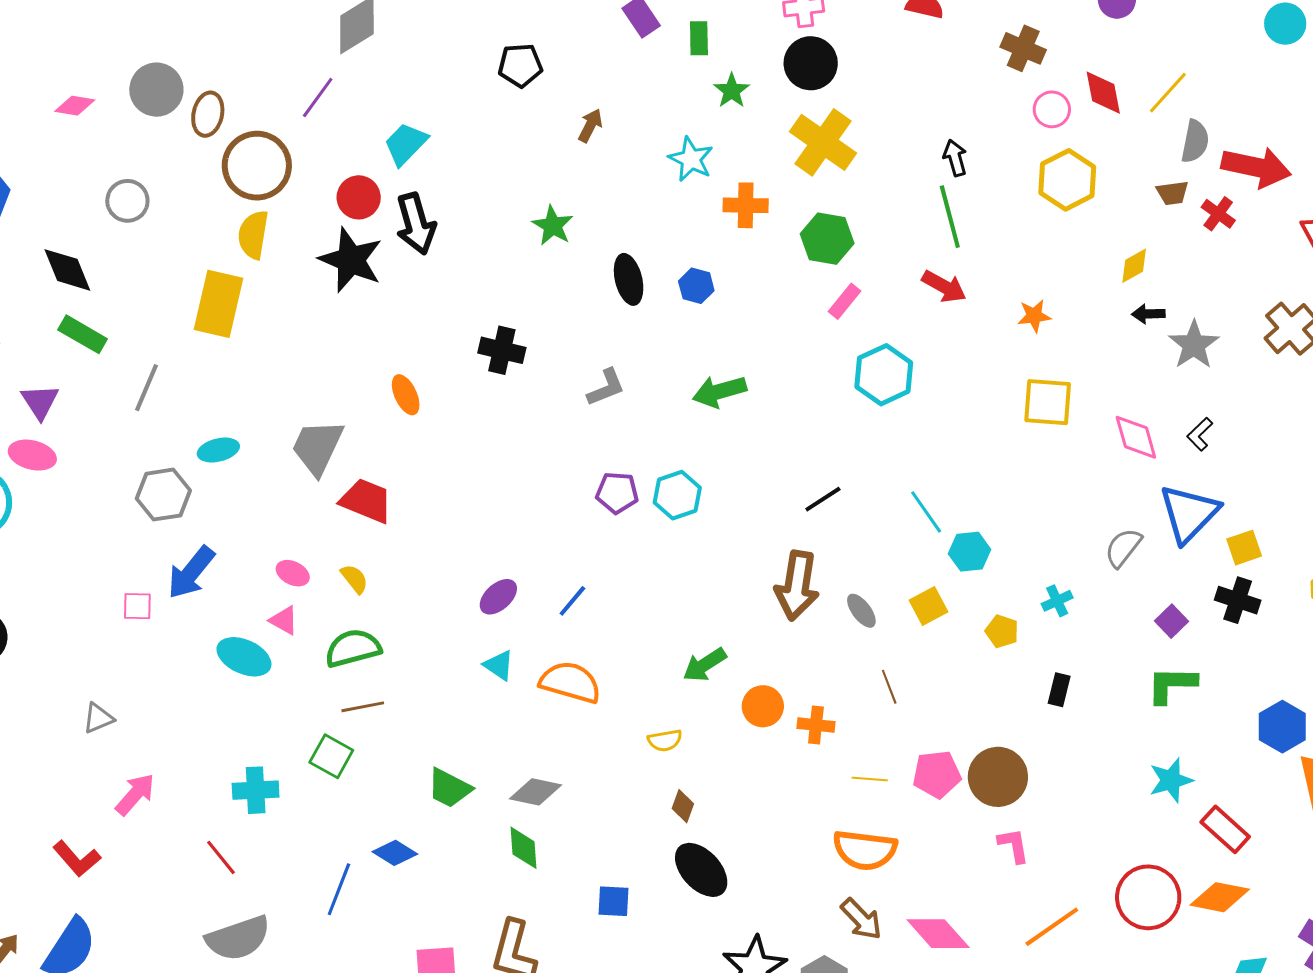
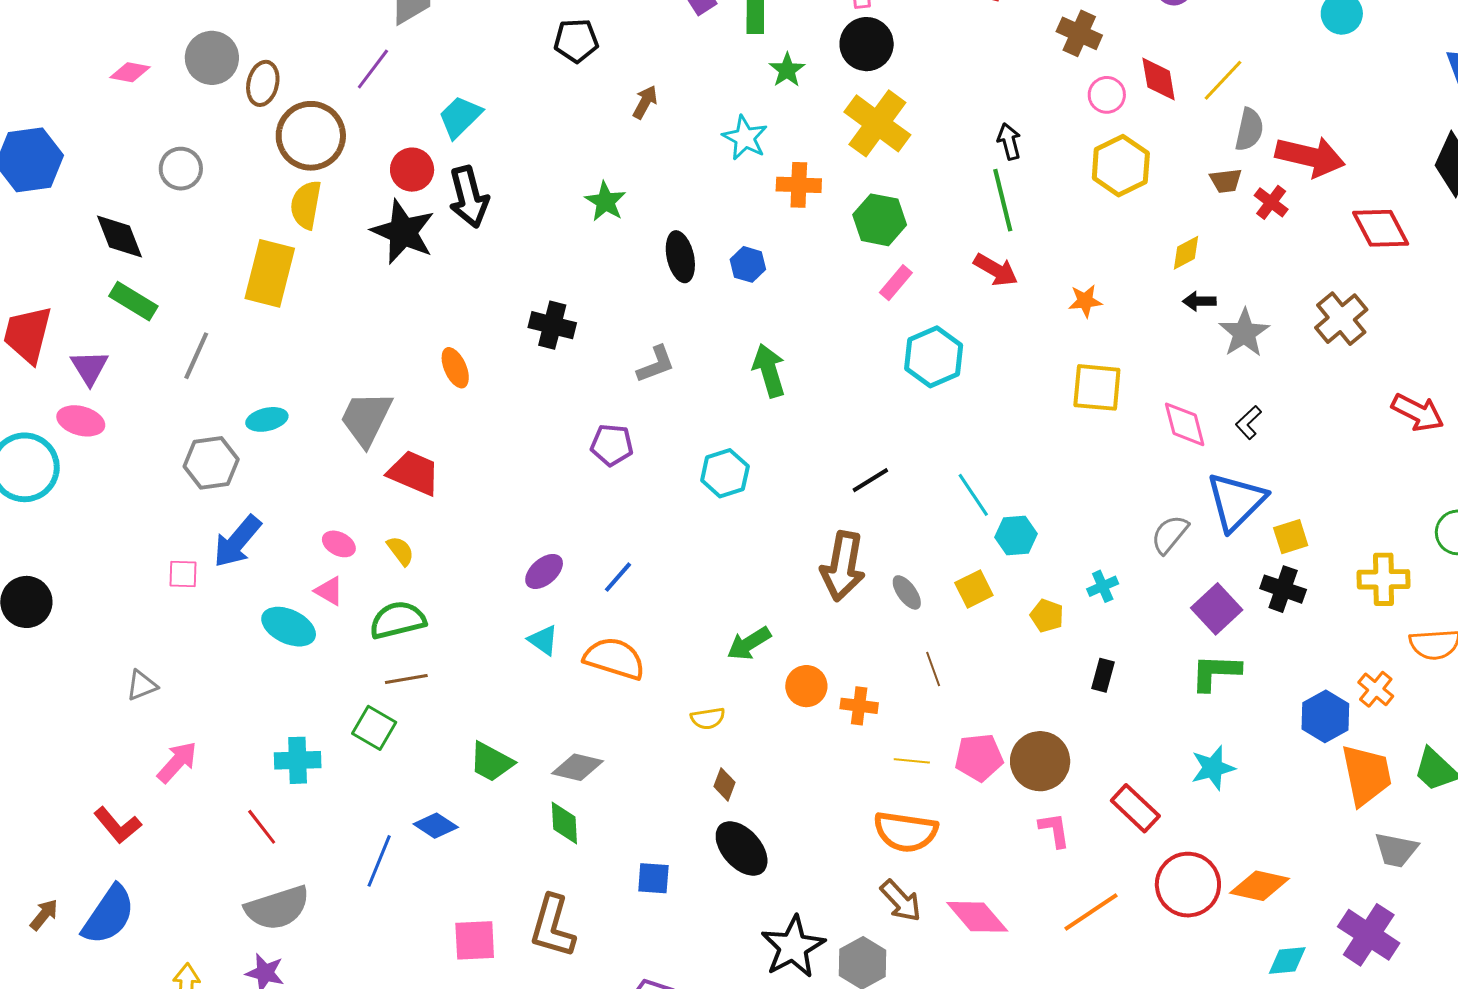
green arrow: (719, 391) -> (769, 371), turned 88
purple pentagon: (617, 493) -> (612, 445), moved
purple square: (1171, 621) -> (1217, 609), size x1.5
red rectangle: (1225, 829) -> (1135, 808), moved

